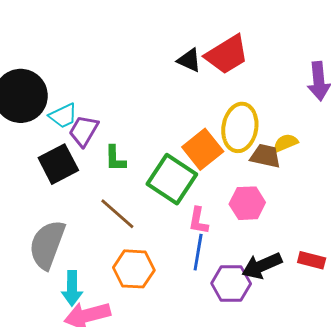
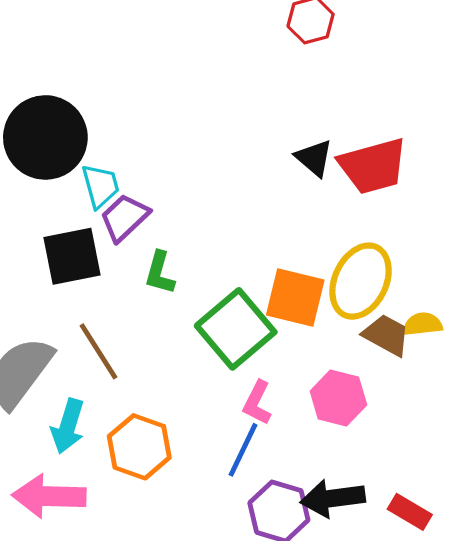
cyan trapezoid: (63, 116) -> (100, 186), turned -96
orange square: (203, 149) -> (295, 297), turned 36
brown line: (117, 214) -> (99, 351), moved
cyan arrow: (72, 288) -> (68, 426), moved

